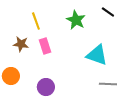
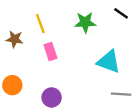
green star: (76, 20) -> (85, 22), turned -30
brown star: (21, 44) -> (15, 39), moved

